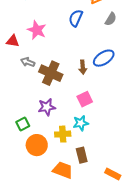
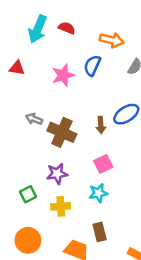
pink star: (37, 30) -> (63, 75), moved, turned 30
red triangle: (13, 41) -> (17, 68), moved
yellow cross: (63, 134) -> (61, 206), moved
orange circle: (37, 145) -> (28, 240), moved

